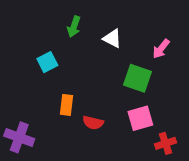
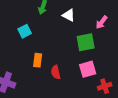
green square: (137, 78) -> (86, 42), turned -30
red semicircle: (93, 123) -> (56, 72), turned 64

